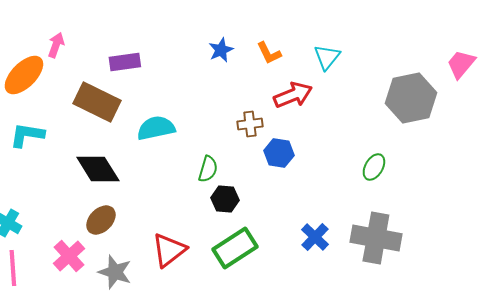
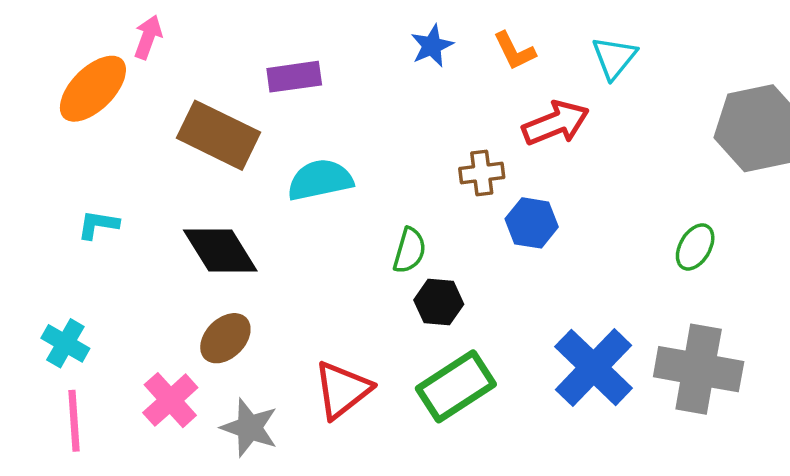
purple rectangle: (125, 62) -> (294, 77), moved
cyan L-shape: (27, 135) -> (98, 225), moved, size x0.7
blue cross: (315, 237) -> (594, 367), size x1.6

